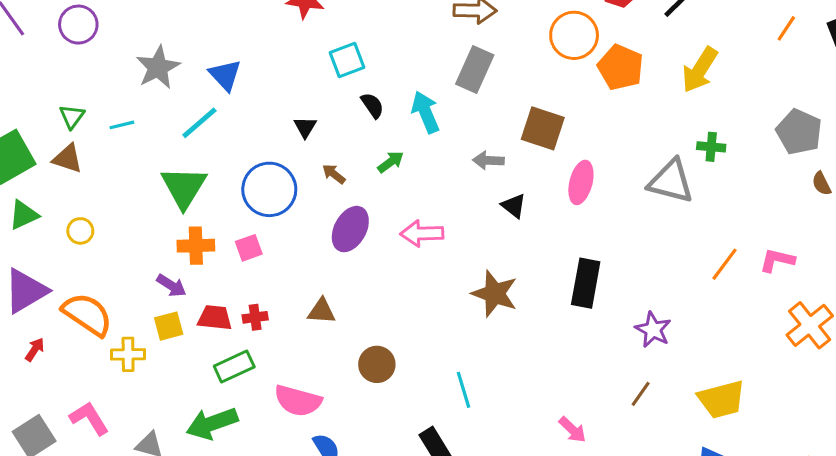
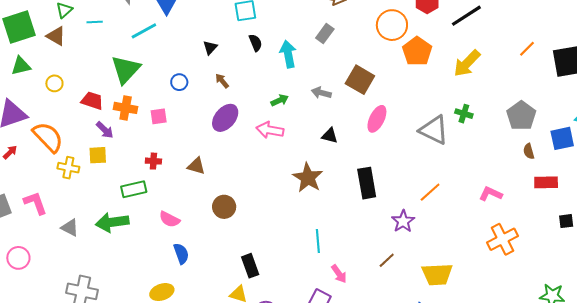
gray rectangle: (475, 69) -> (325, 34), size x0.7
green arrow: (391, 162) -> (280, 100), moved
blue circle: (269, 189) -> (179, 82), size x0.5
black triangle: (514, 206) -> (330, 136), moved, turned -36
orange line: (724, 264) -> (430, 192), moved
black rectangle: (586, 283) -> (367, 183), turned -32
red trapezoid: (215, 318) -> (92, 101), moved
cyan line: (463, 390) -> (318, 241), moved
pink semicircle: (298, 401) -> (169, 219), size x0.7

